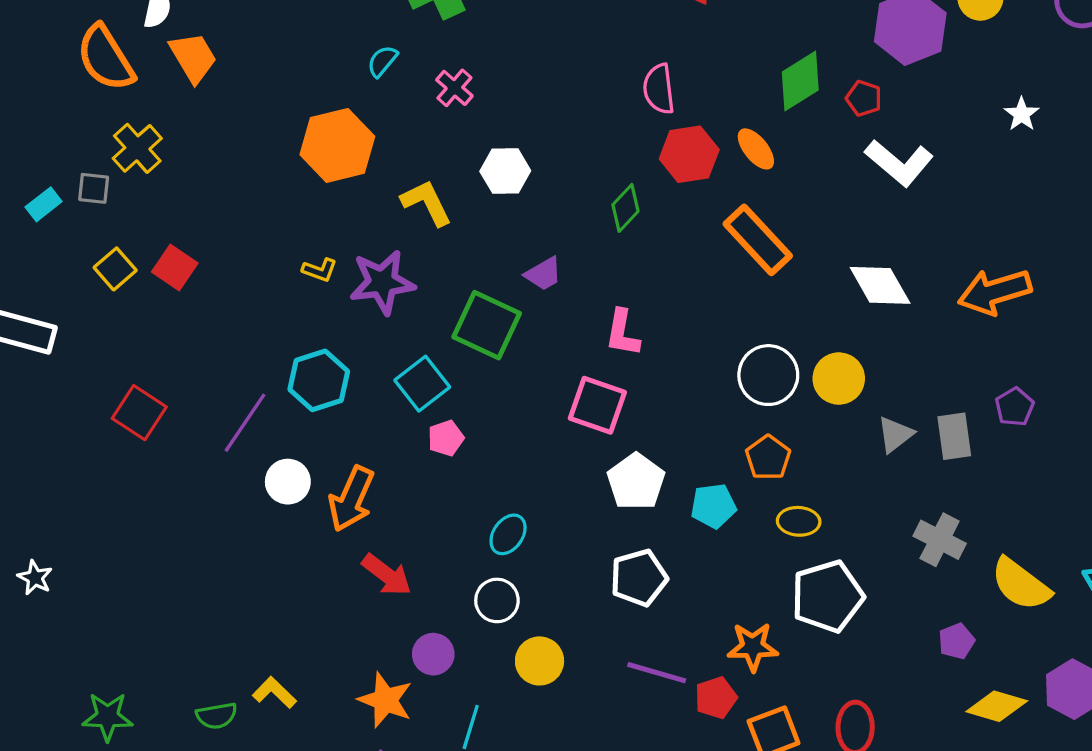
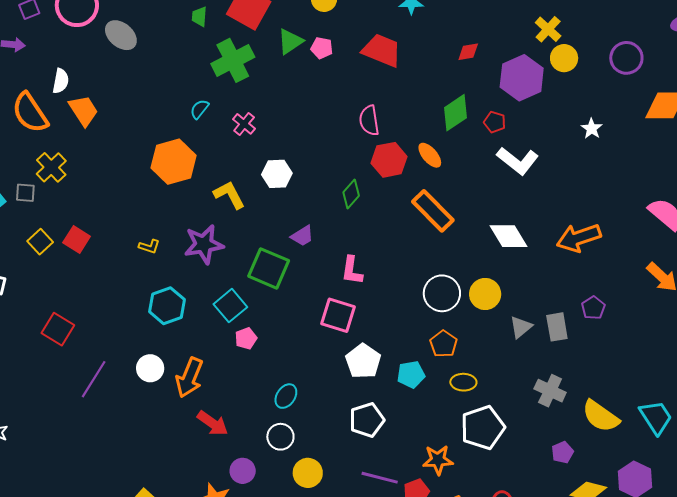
yellow L-shape: (320, 270) -> (149, 246), moved
purple line: (245, 423) -> (94, 379), moved

